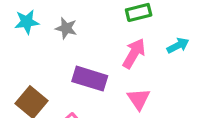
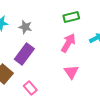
purple rectangle: (90, 79) -> (24, 54), moved, turned -70

